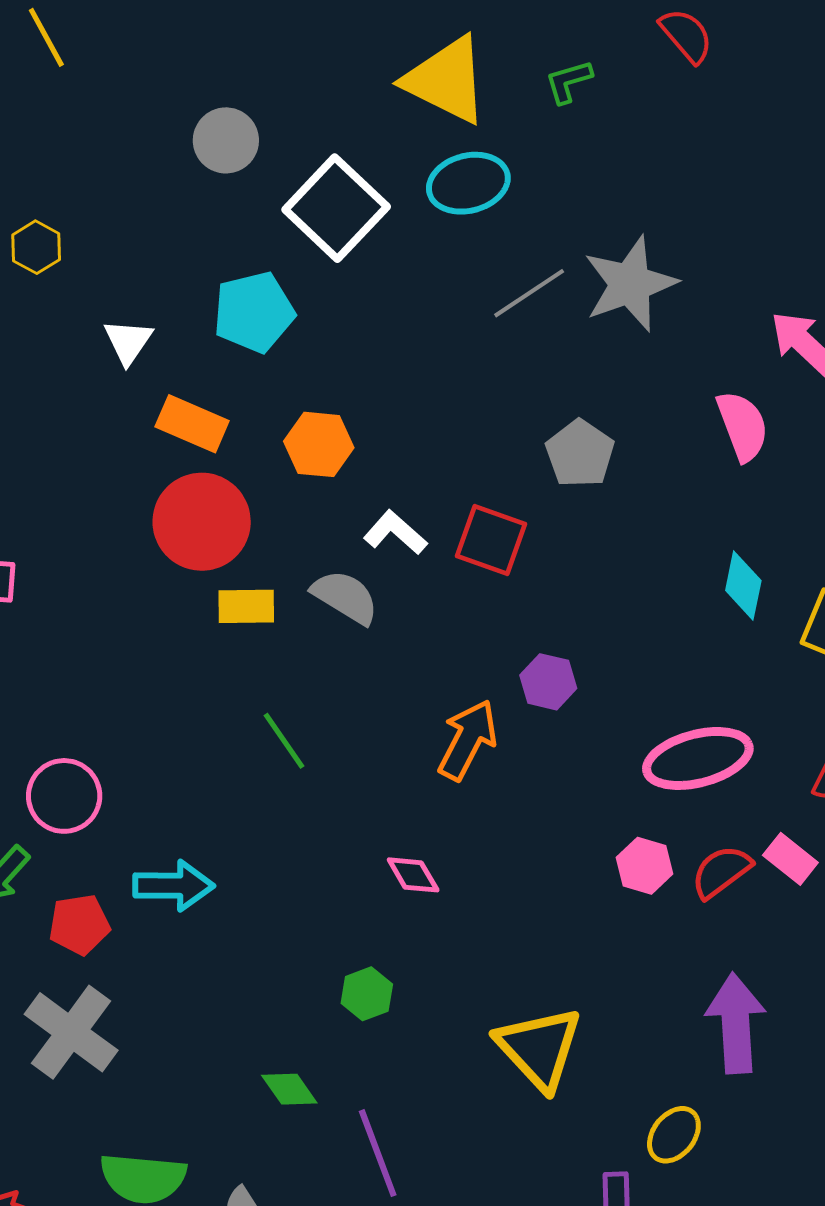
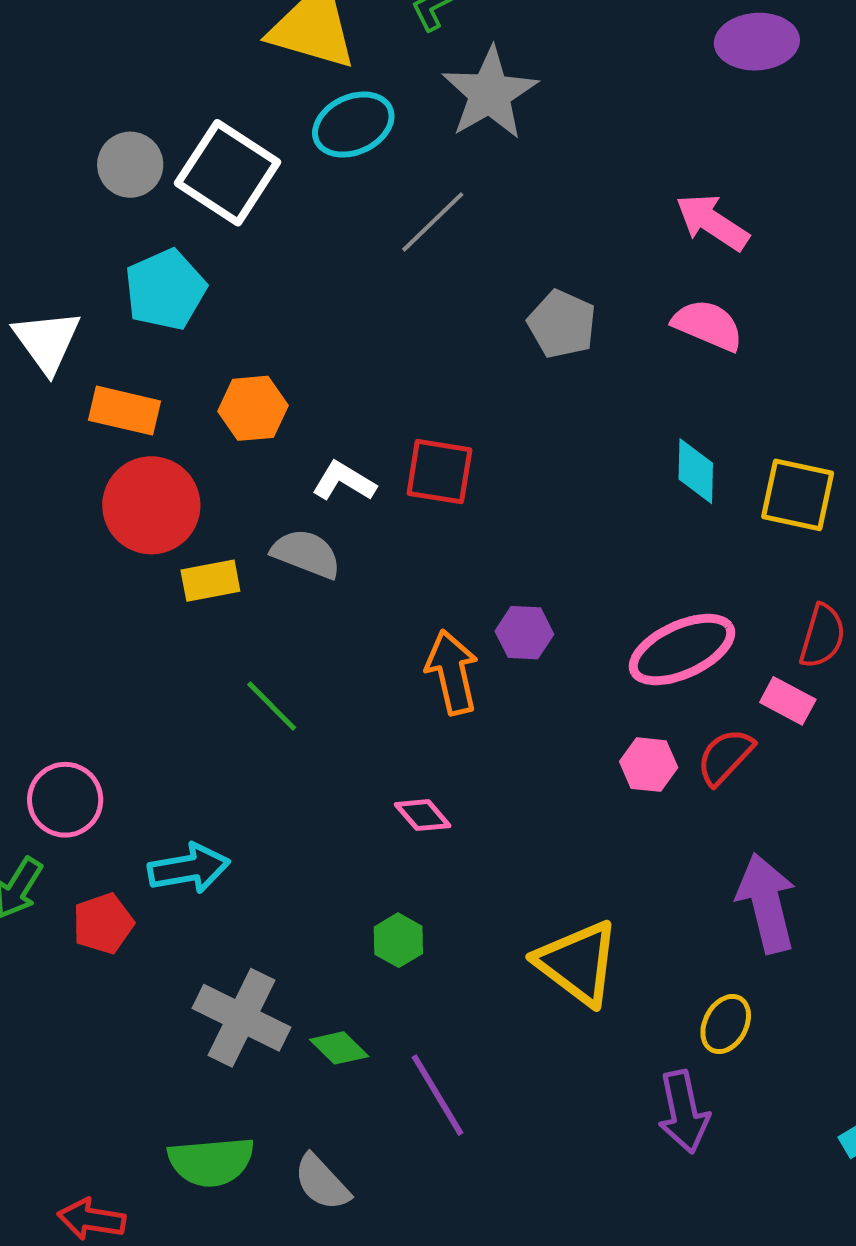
gray circle: (226, 140) -> (130, 165), moved
gray star: (630, 284) -> (490, 93), moved
white triangle: (128, 342) -> (47, 341), size x1.4
pink semicircle: (743, 426) -> (708, 325), moved, turned -36
gray pentagon: (580, 454) -> (562, 324), moved
purple hexagon: (548, 682) -> (524, 633), moved
orange arrow: (468, 740) -> (452, 672), turned -30
pink rectangle: (790, 859) -> (788, 701), moved
gray cross: (71, 1032) -> (241, 1018), moved

